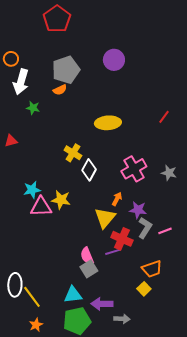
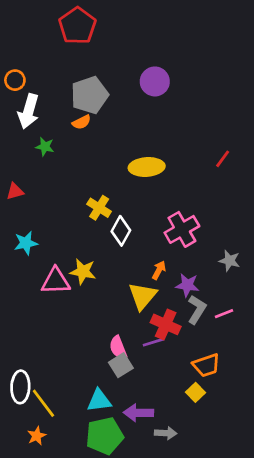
gray star: (169, 173) -> (229, 261), moved
cyan star: (32, 190) -> (26, 243), moved
orange star: (36, 325) -> (37, 436), moved

